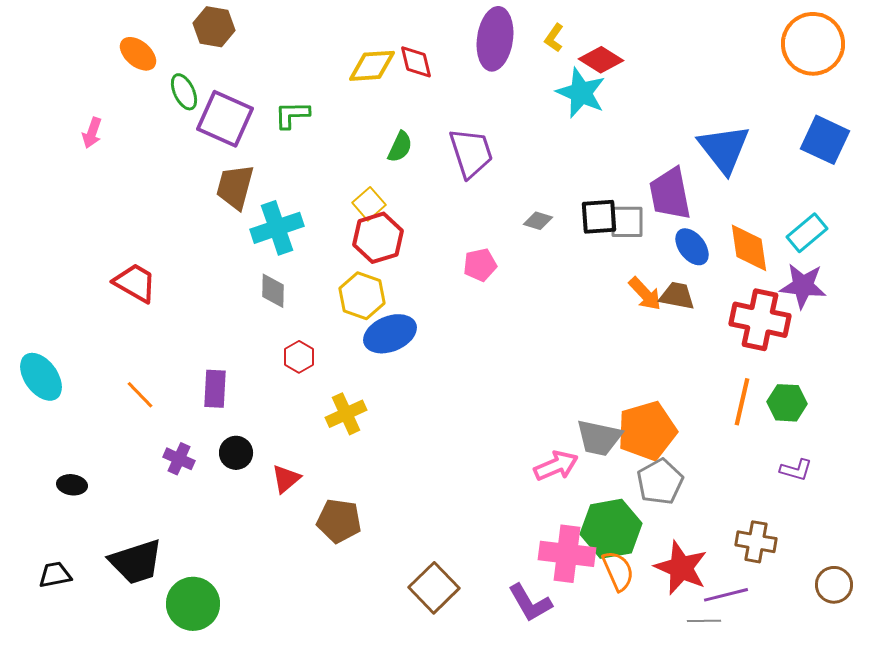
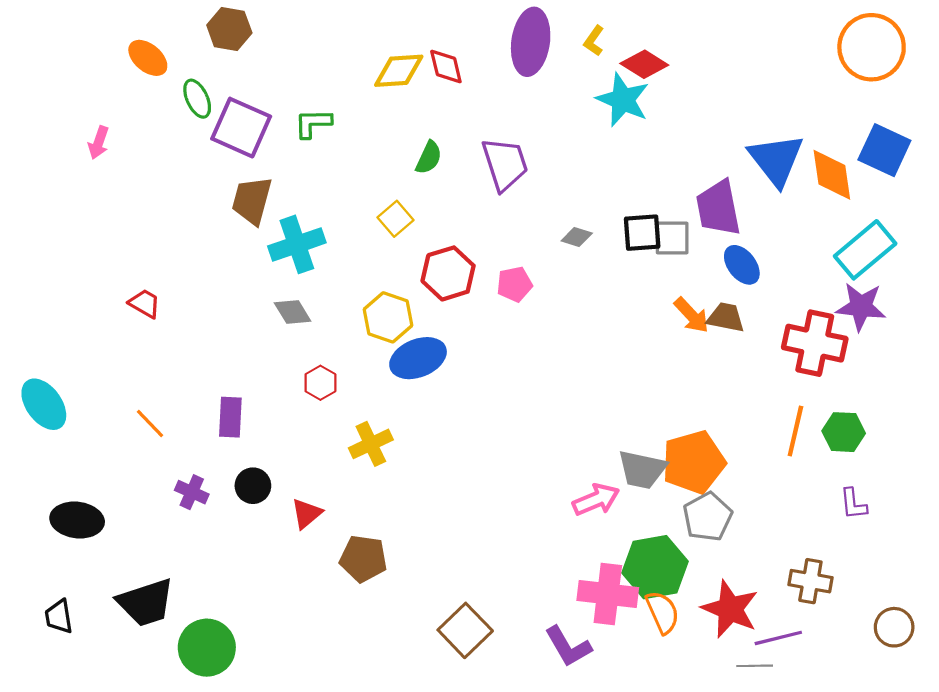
cyan rectangle: (807, 233) -> (865, 250), size x1.4
red hexagon: (378, 238) -> (448, 273), moved
orange diamond: (749, 248) -> (832, 175), moved
red trapezoid: (135, 283) -> (145, 303), size x0.7
gray diamond: (273, 291) -> (293, 312), turned -33
purple L-shape: (796, 470) -> (853, 504), turned 68
black ellipse: (72, 485) -> (77, 520), size x1.6
black trapezoid: (55, 575) -> (59, 617), turned -88

